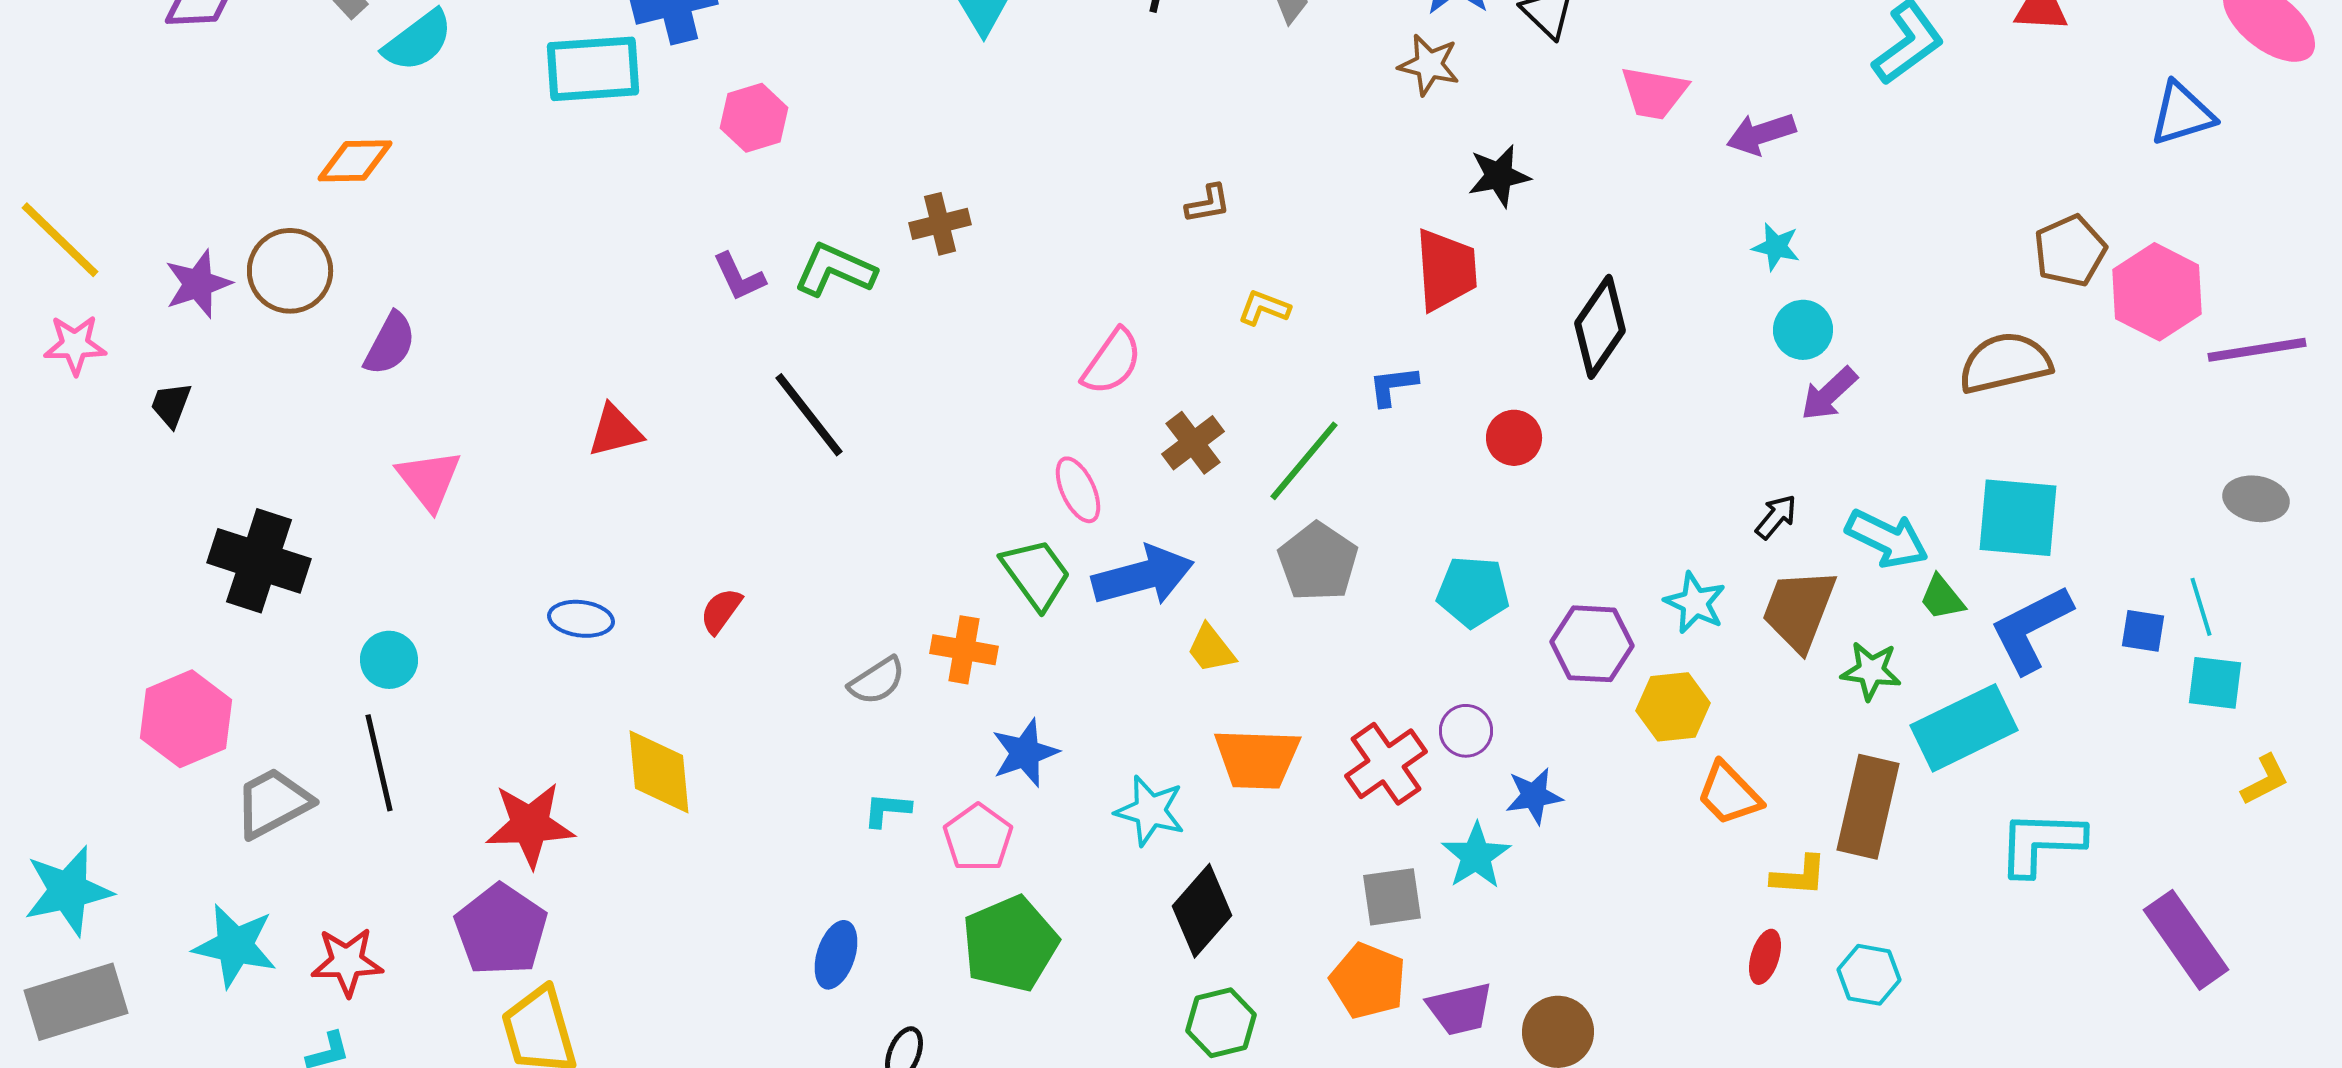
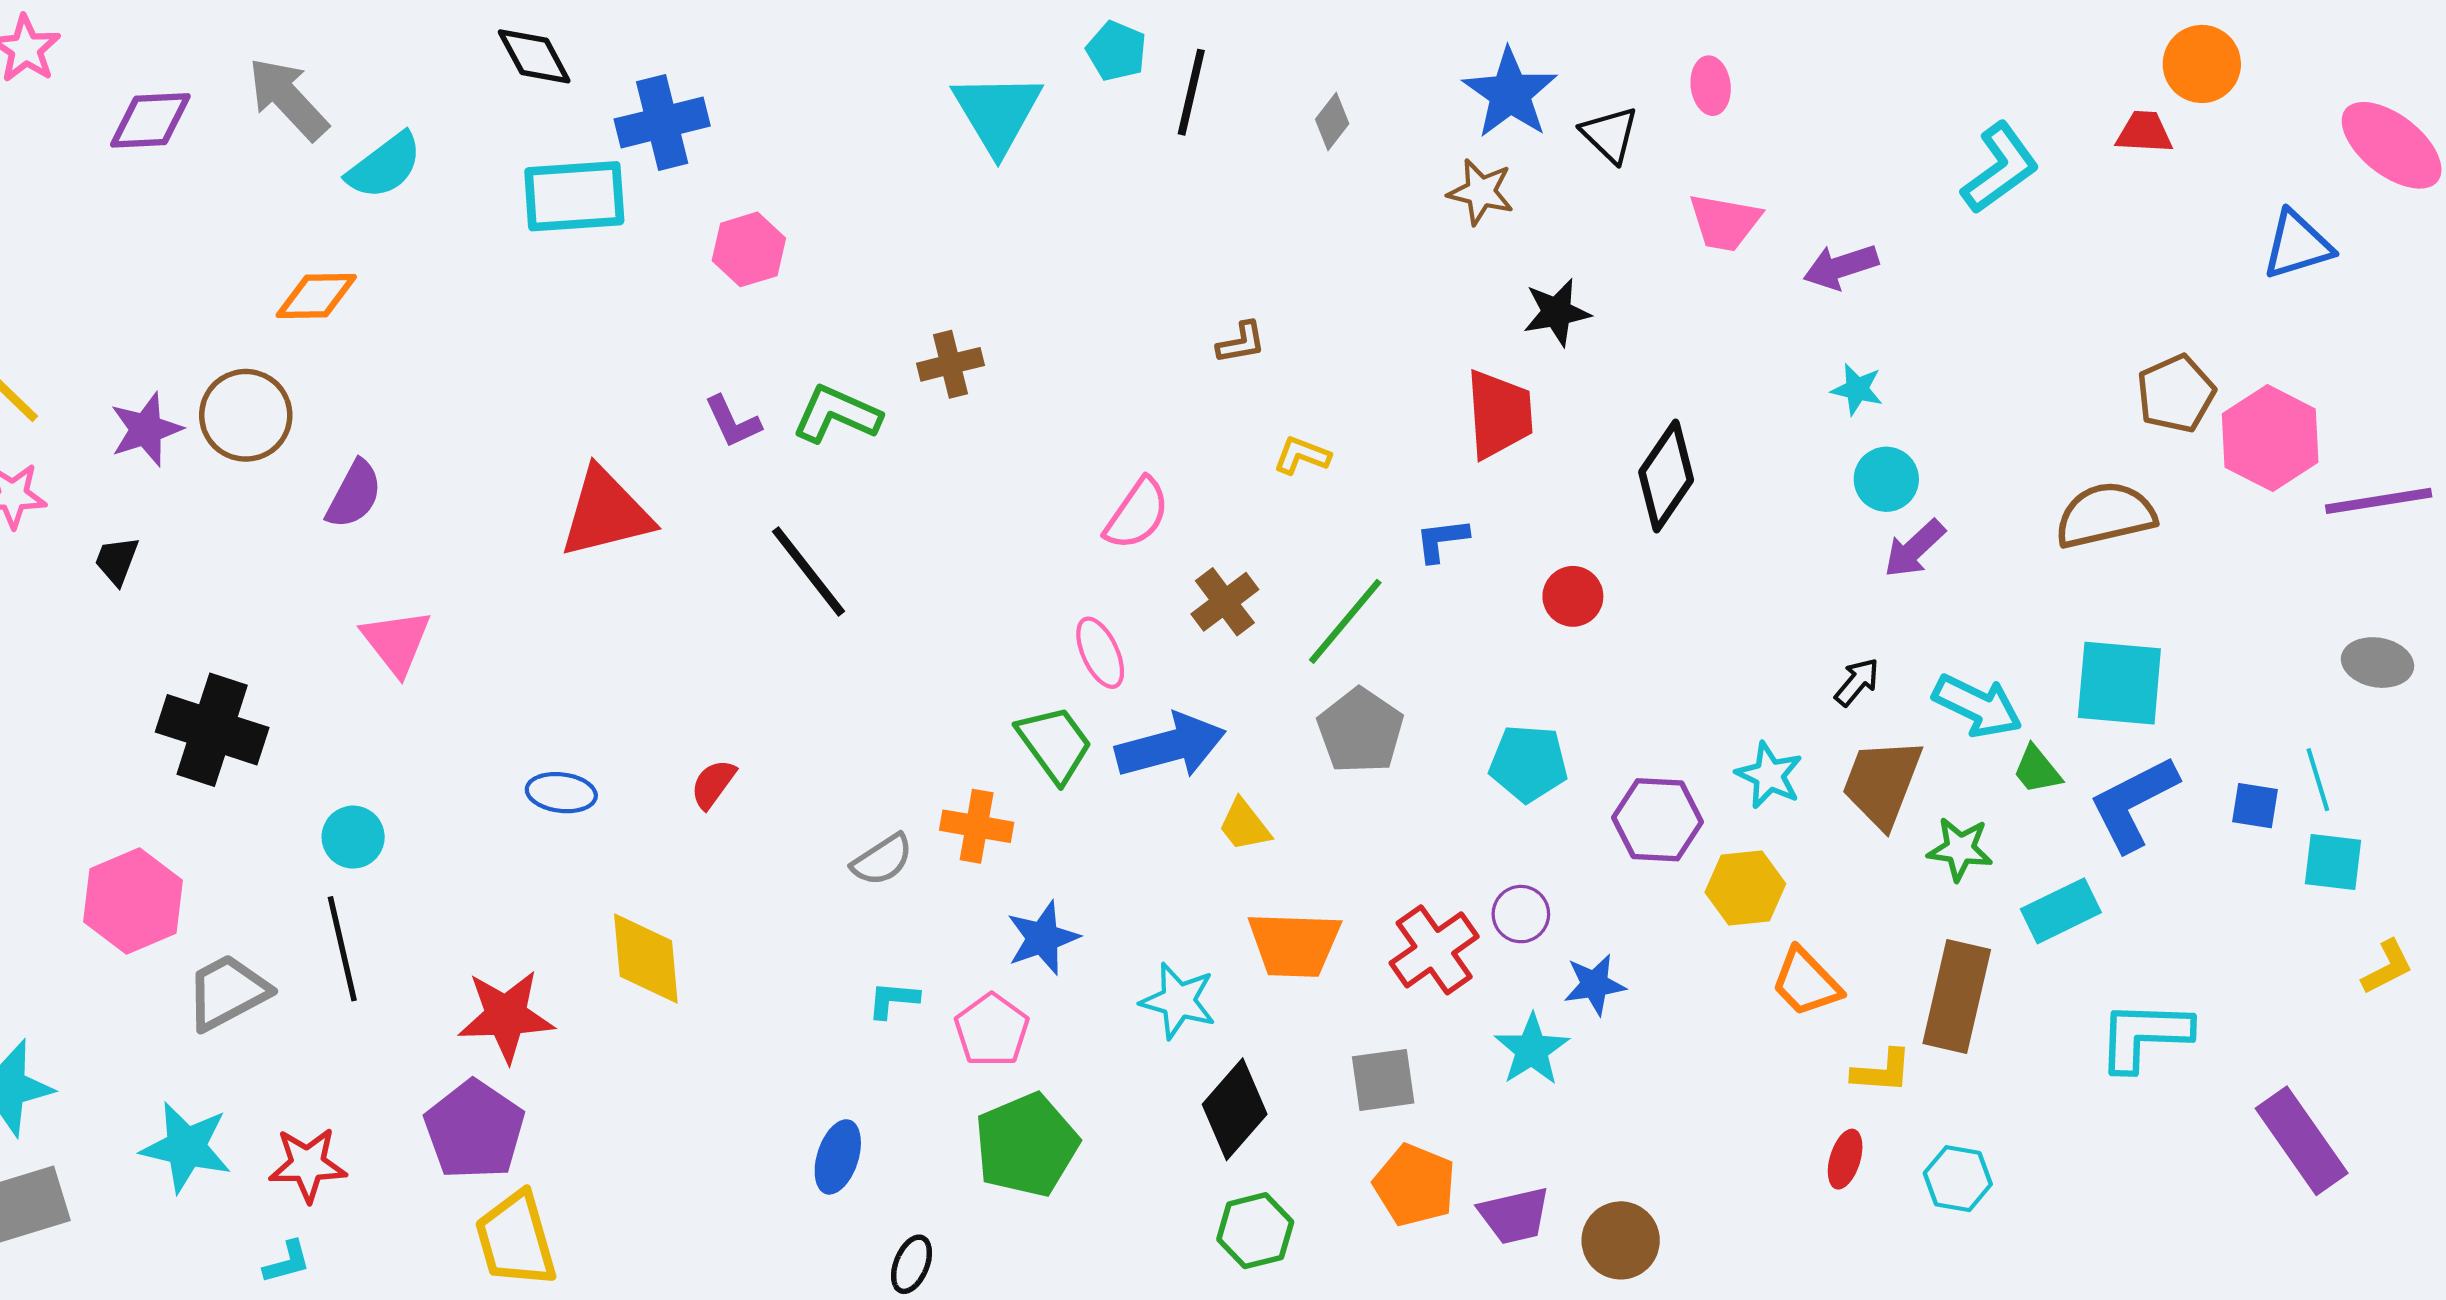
red triangle: (615, 431) -> (606, 513), moved, size x1.6
cyan rectangle: (1964, 728) -> (2061, 911), size x0.7
gray square: (1392, 897) -> (1383, 1080), moved

